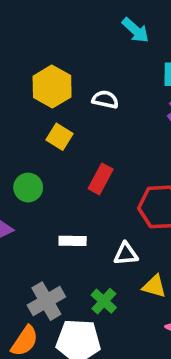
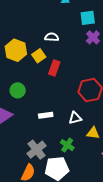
yellow hexagon: (52, 87) -> (16, 50), moved
yellow square: (60, 137) -> (39, 56), moved, turned 32
red rectangle: (101, 179) -> (54, 68), moved

